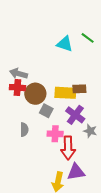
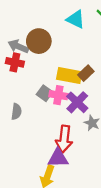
brown rectangle: (79, 89) -> (86, 73), turned -48
brown circle: (35, 94) -> (39, 41), moved
pink cross: (55, 134) -> (58, 95), moved
purple triangle: (76, 172) -> (58, 158), moved

